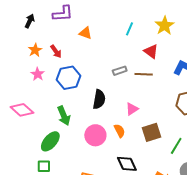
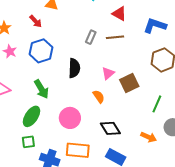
red arrow: (56, 51) -> (36, 21), moved
gray rectangle: (120, 71) -> (91, 37), turned -40
brown square: (151, 132) -> (129, 83), moved
pink circle: (95, 135) -> (70, 118), moved

